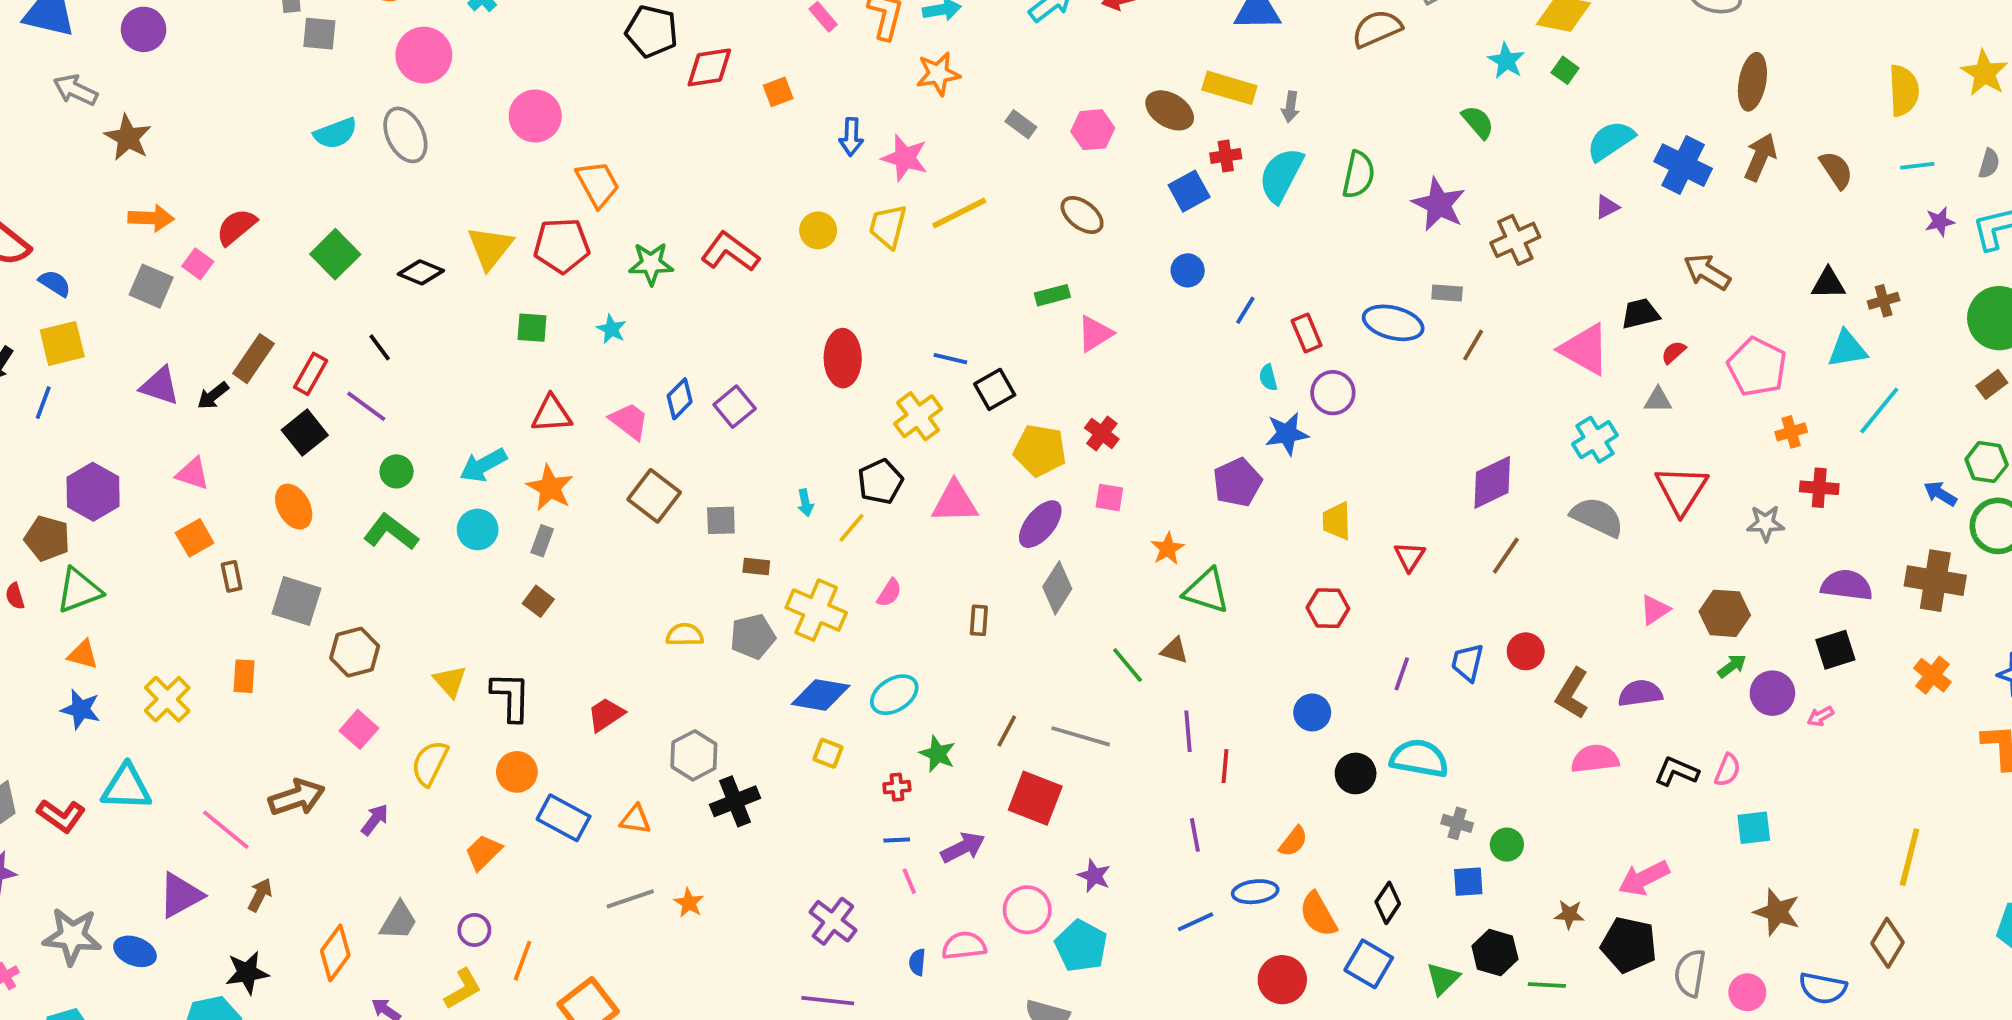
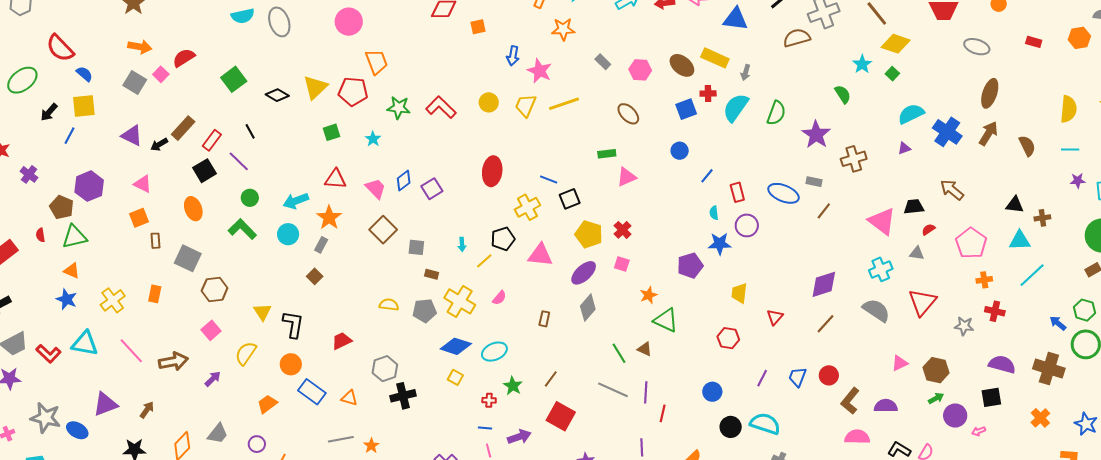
green square: (532, 328) -> (331, 132), turned -30
gray line: (1081, 736) -> (613, 390), moved
pink line: (226, 830) -> (131, 351), moved

